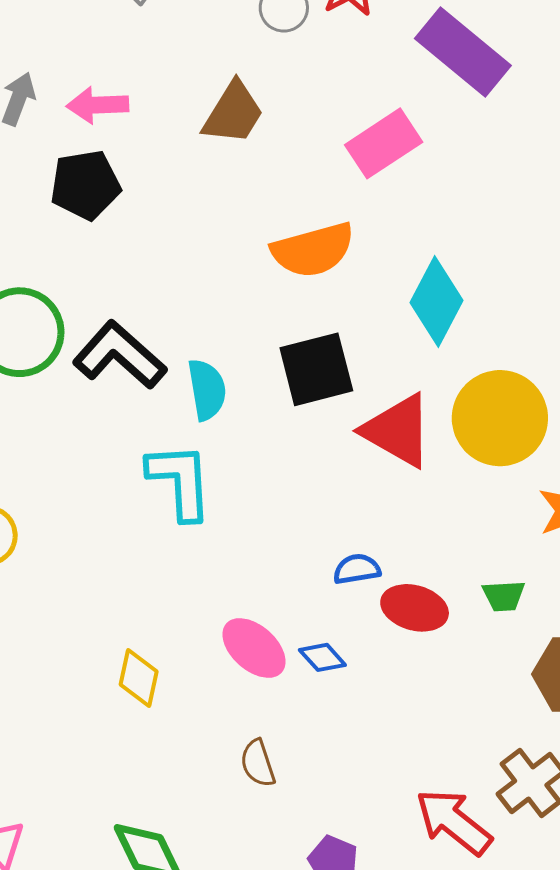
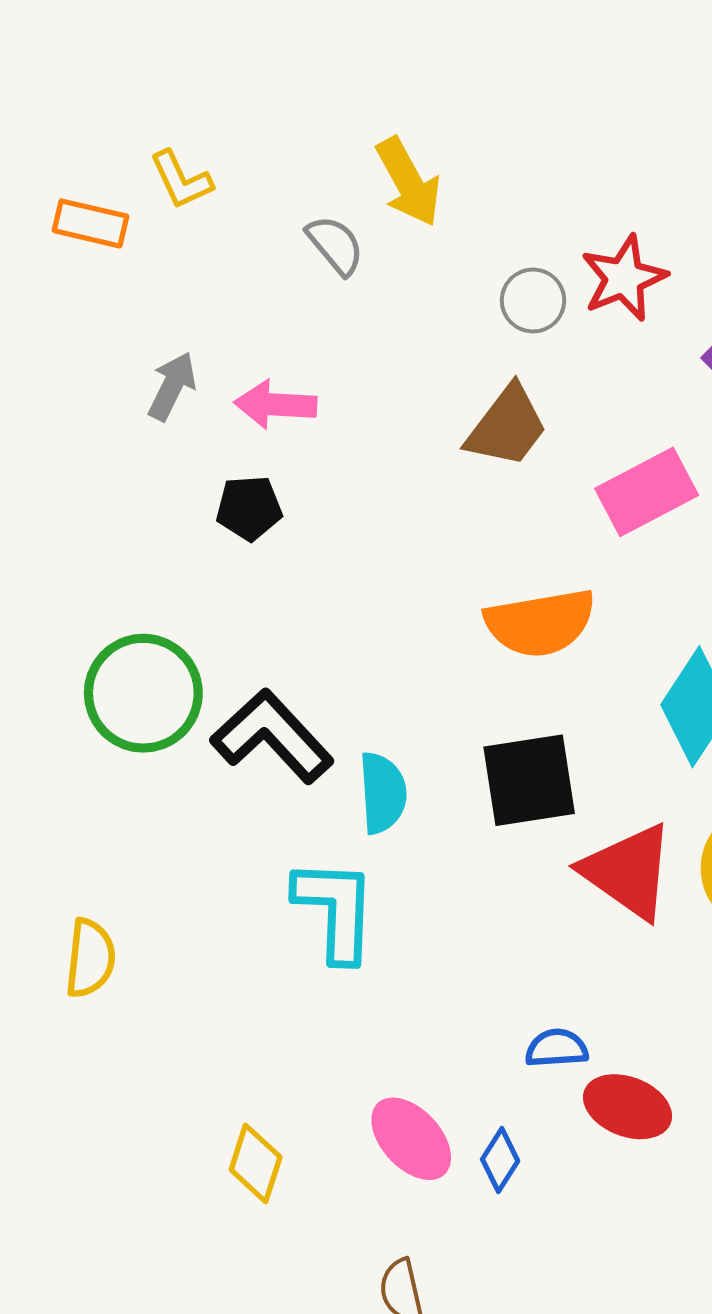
brown trapezoid: (233, 113) -> (507, 426), moved
black pentagon: (85, 185) -> (249, 508), size x0.7
blue diamond: (322, 657) -> (500, 1160), turned 69

